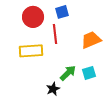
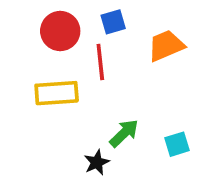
orange trapezoid: (91, 40) -> (166, 46), moved
cyan square: (89, 73) -> (177, 144), moved

